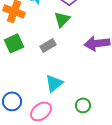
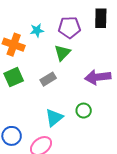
green circle: (83, 105) -> (84, 111), moved

